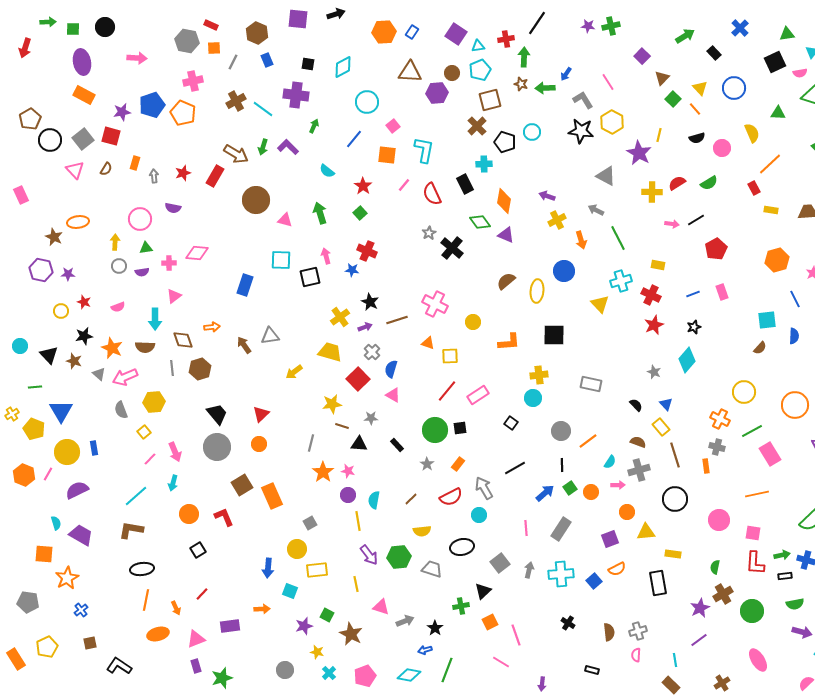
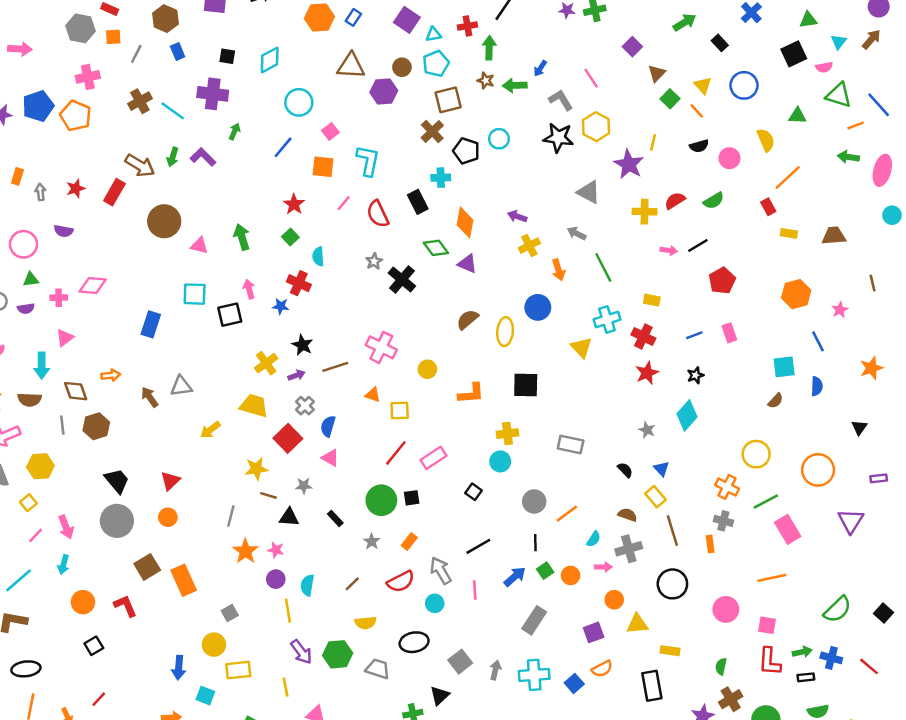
cyan semicircle: (327, 171) -> (318, 256), moved, turned 49
pink line: (526, 528) -> (475, 590), moved

